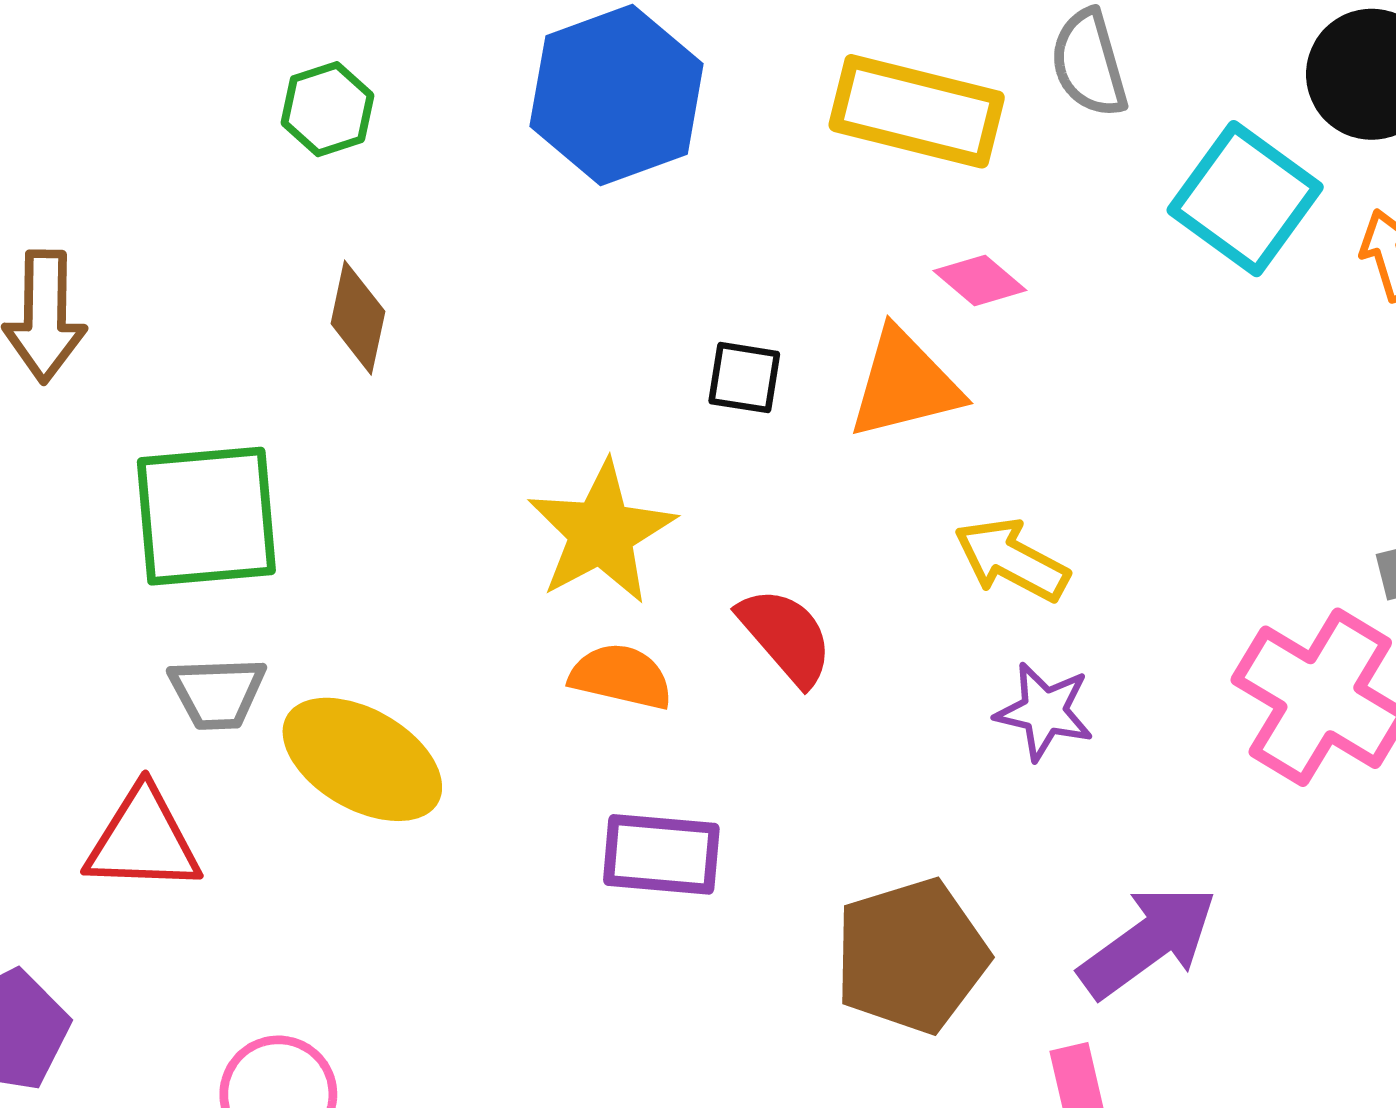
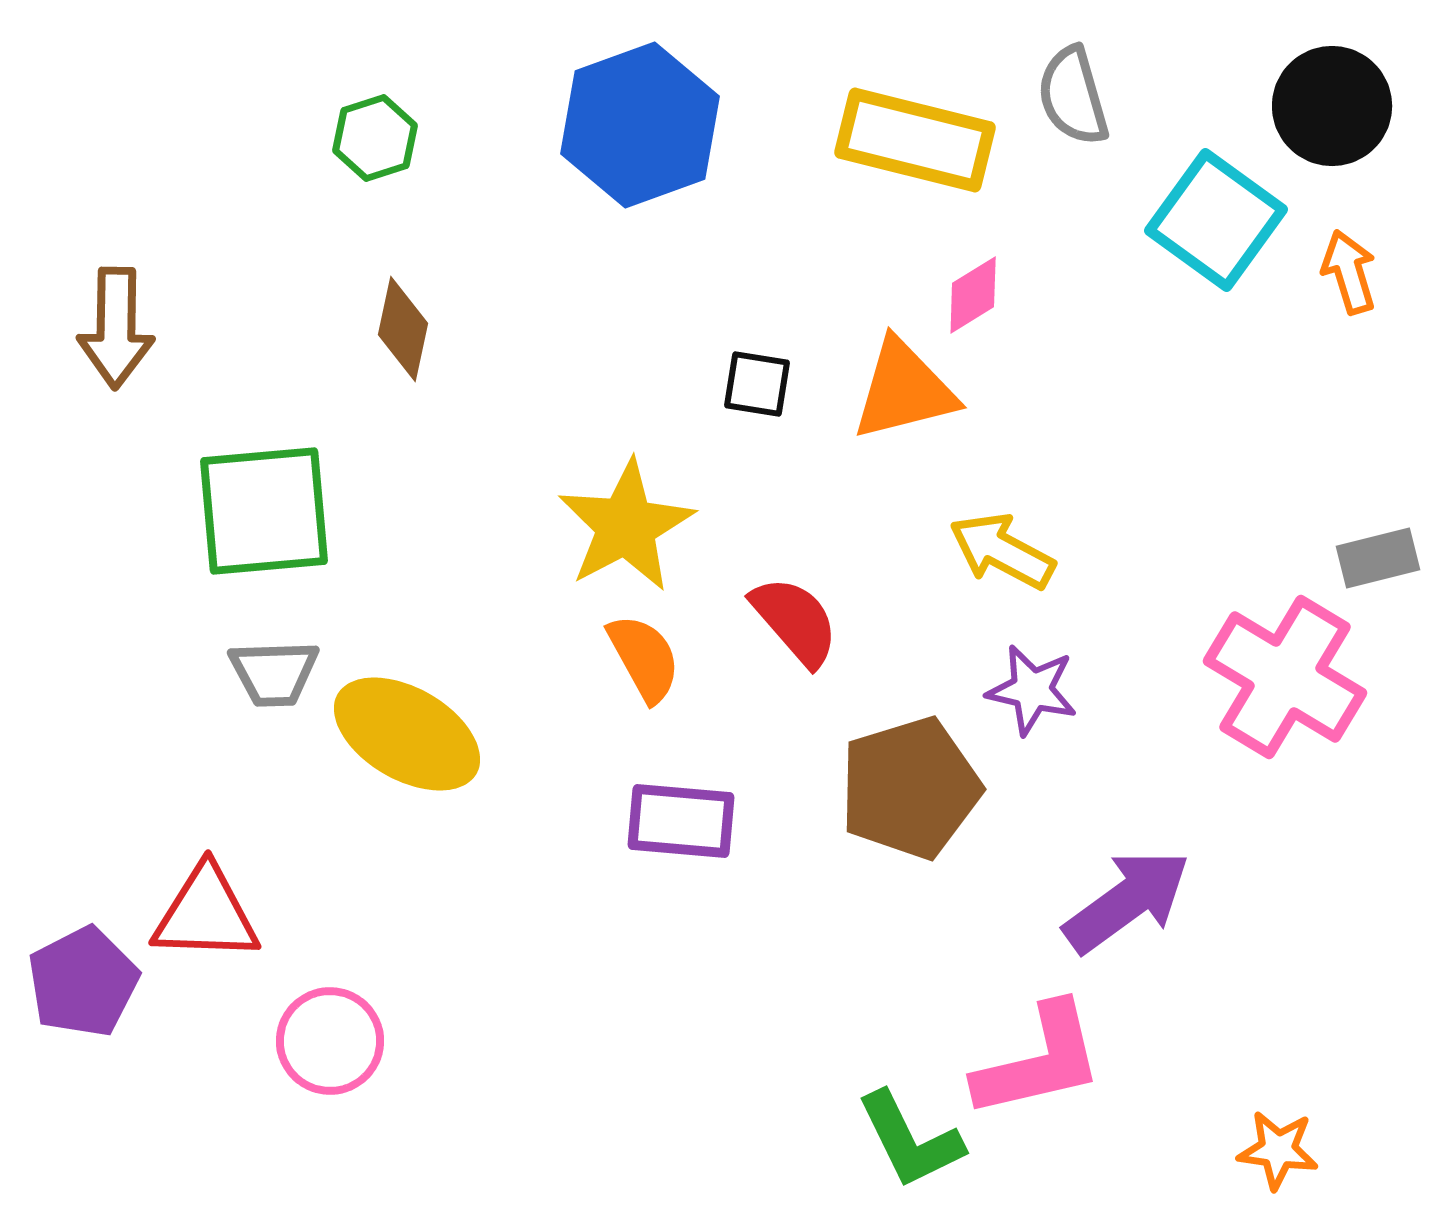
pink diamond: (980, 280) -> (973, 295), turned -72
orange semicircle: (621, 677) -> (644, 658), turned 48
red triangle: (143, 840) -> (206, 914), moved
brown pentagon: (911, 956) -> (910, 788), moved

